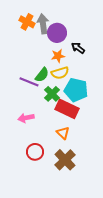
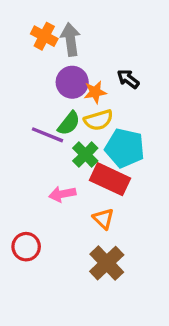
purple circle: (57, 33) -> (72, 82), moved
pink arrow: (26, 118) -> (62, 194), moved
red circle: (35, 152) -> (26, 247), moved

